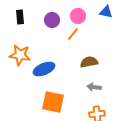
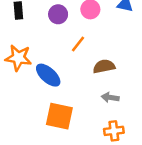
orange line: (73, 34) -> (78, 44), moved
blue ellipse: (44, 69) -> (48, 75), turned 65

